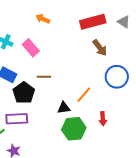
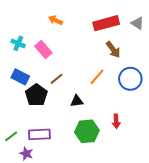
brown line: (44, 77) -> (57, 79), turned -40
orange line: (84, 95) -> (97, 77), moved
black triangle: (64, 108) -> (77, 101), moved
purple rectangle: (17, 119) -> (39, 134), moved

